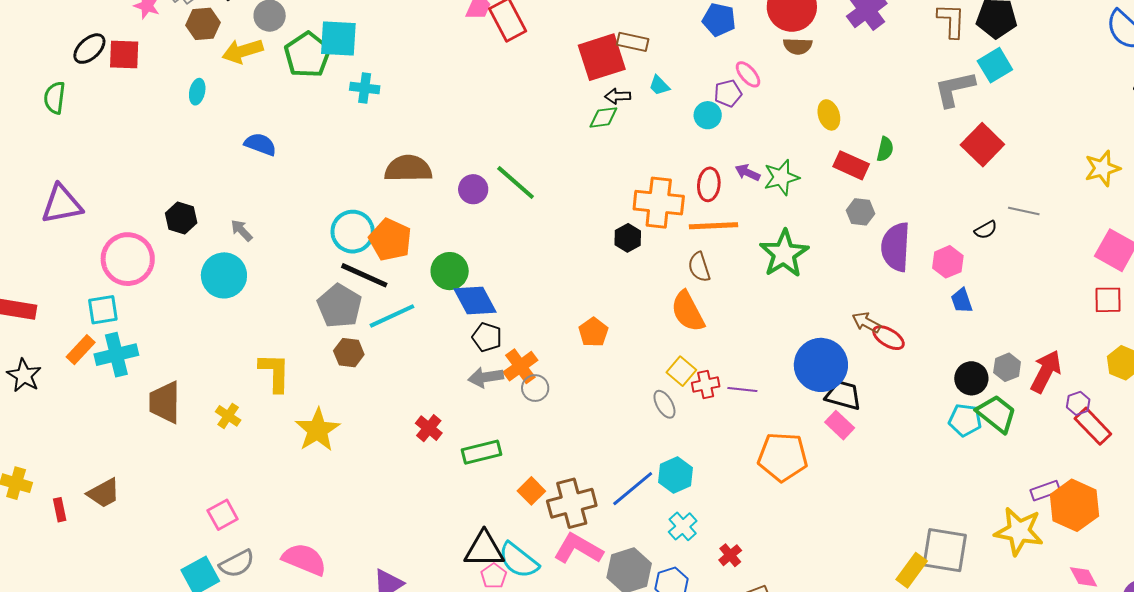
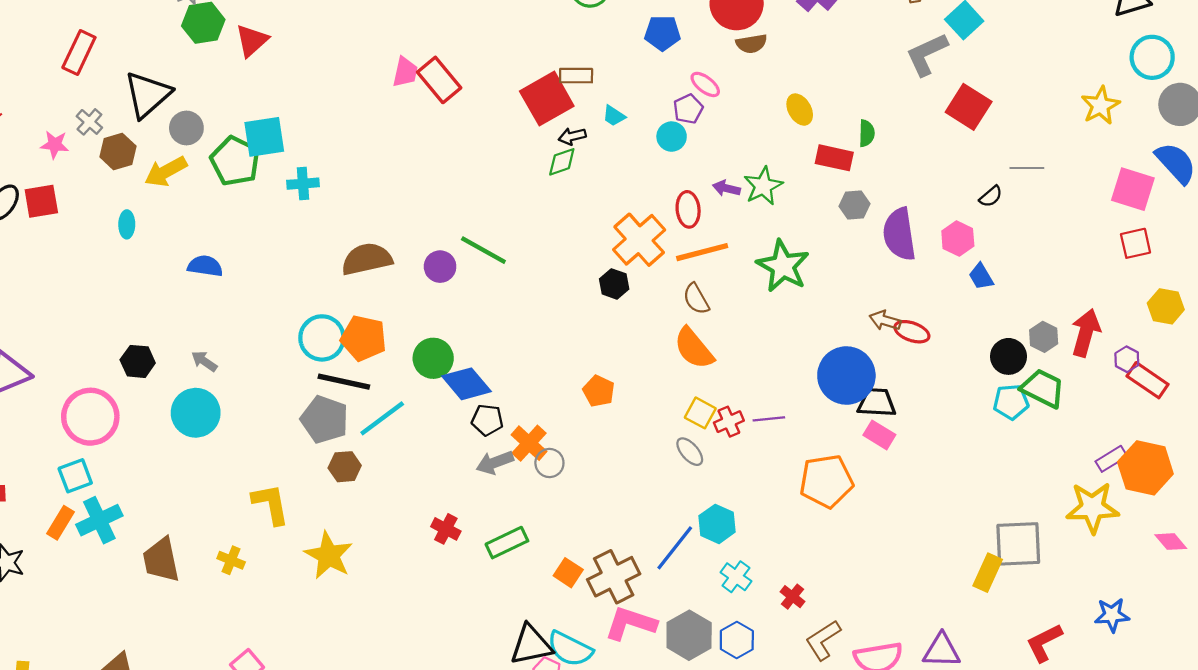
orange cross: (659, 203) -> (639, 240), turned -36

